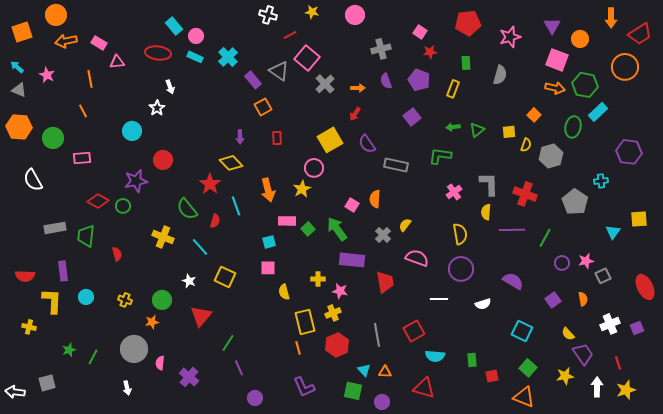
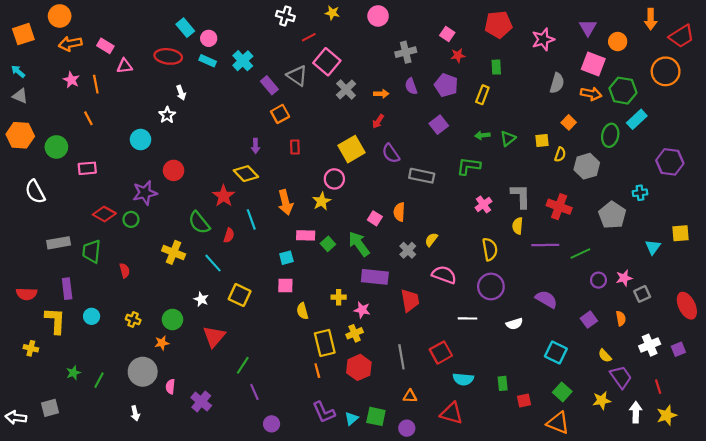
pink star: (47, 75) -> (71, 80), moved
gray semicircle: (500, 75) -> (557, 83), moved
green line: (545, 238) -> (580, 253), turned 36
cyan triangle: (364, 370) -> (351, 419), moved, turned 32

